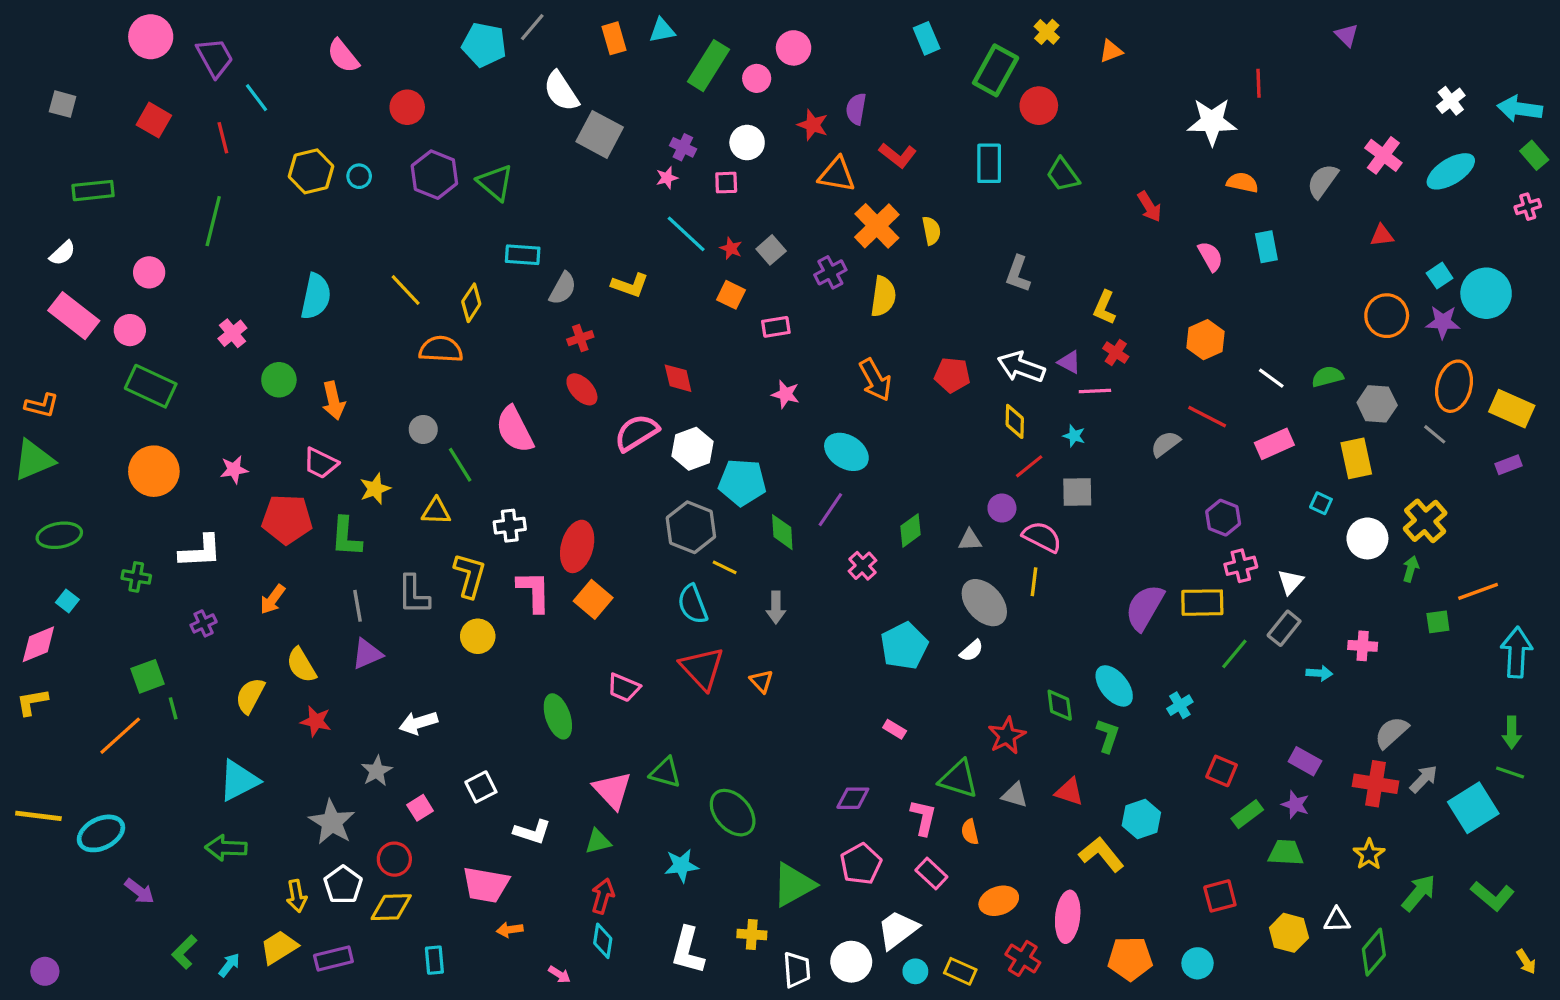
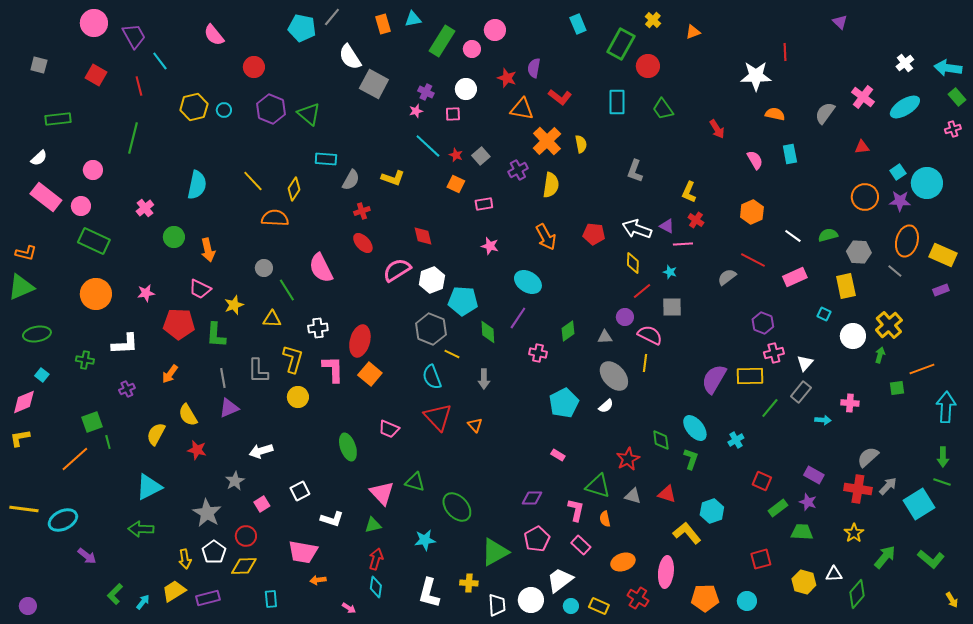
pink cross: (862, 566) -> (538, 353), turned -36

